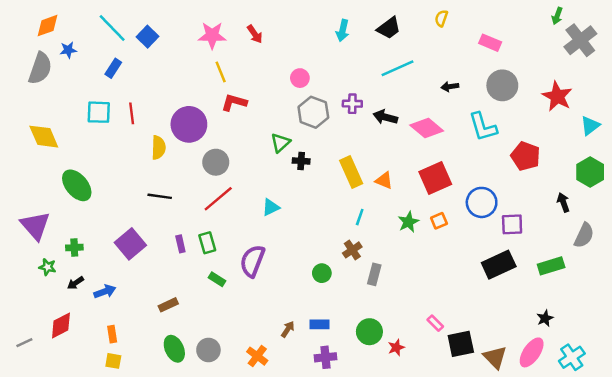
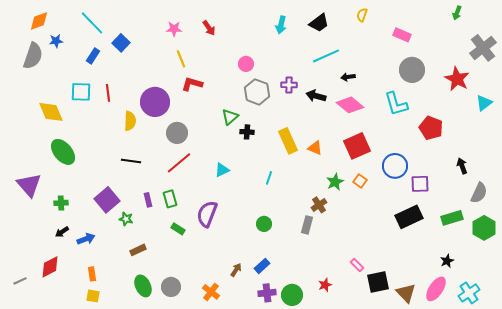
pink star: (212, 35) -> (174, 29), size x0.7
blue square: (147, 37) -> (121, 43), moved
gray cross: (580, 40) -> (483, 48), moved
black arrow: (450, 87) -> (348, 77), moved
yellow diamond: (44, 137) -> (51, 112), moved
green hexagon: (590, 172) -> (484, 228), moved
cyan line: (360, 217) -> (269, 178), moved
orange square: (439, 221) -> (360, 181), turned -32
brown cross: (352, 250) -> (319, 205), moved
green star: (47, 267) -> (126, 219), moved
blue rectangle: (319, 324) -> (262, 266), turned -42
green circle: (369, 332) -> (292, 295), moved

